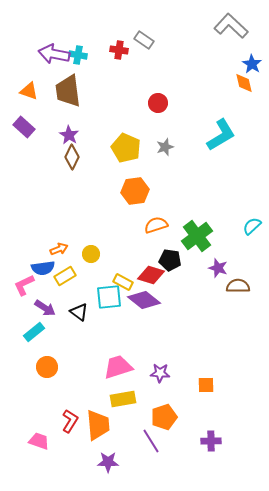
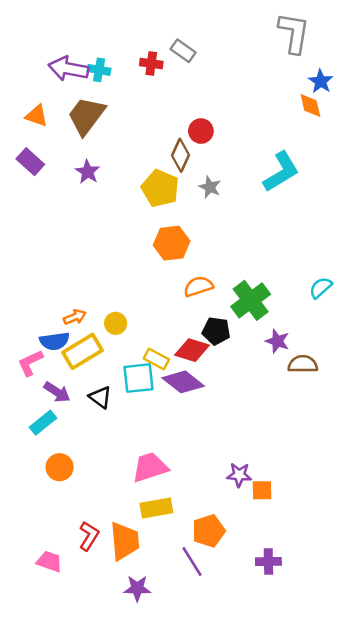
gray L-shape: (231, 26) -> (294, 33), turned 56
brown trapezoid: (68, 91) -> (86, 116), turned 44
gray star: (165, 147) -> (210, 187), turned -30
brown diamond: (72, 157) -> (181, 155), moved
yellow rectangle: (65, 276) -> (82, 351), size x1.4
purple star: (160, 373) -> (239, 475), moved

